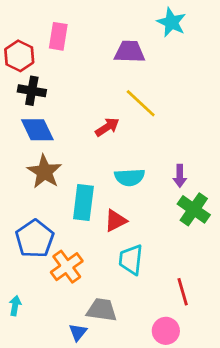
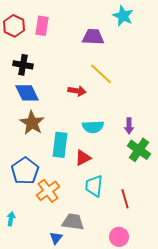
red hexagon: (19, 56) -> (14, 26), moved
red arrow: (107, 127) -> (77, 91), turned 42
red line: (183, 292) -> (125, 199), moved

